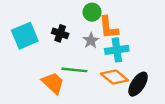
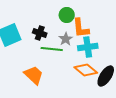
green line: (74, 70) -> (52, 49), moved

